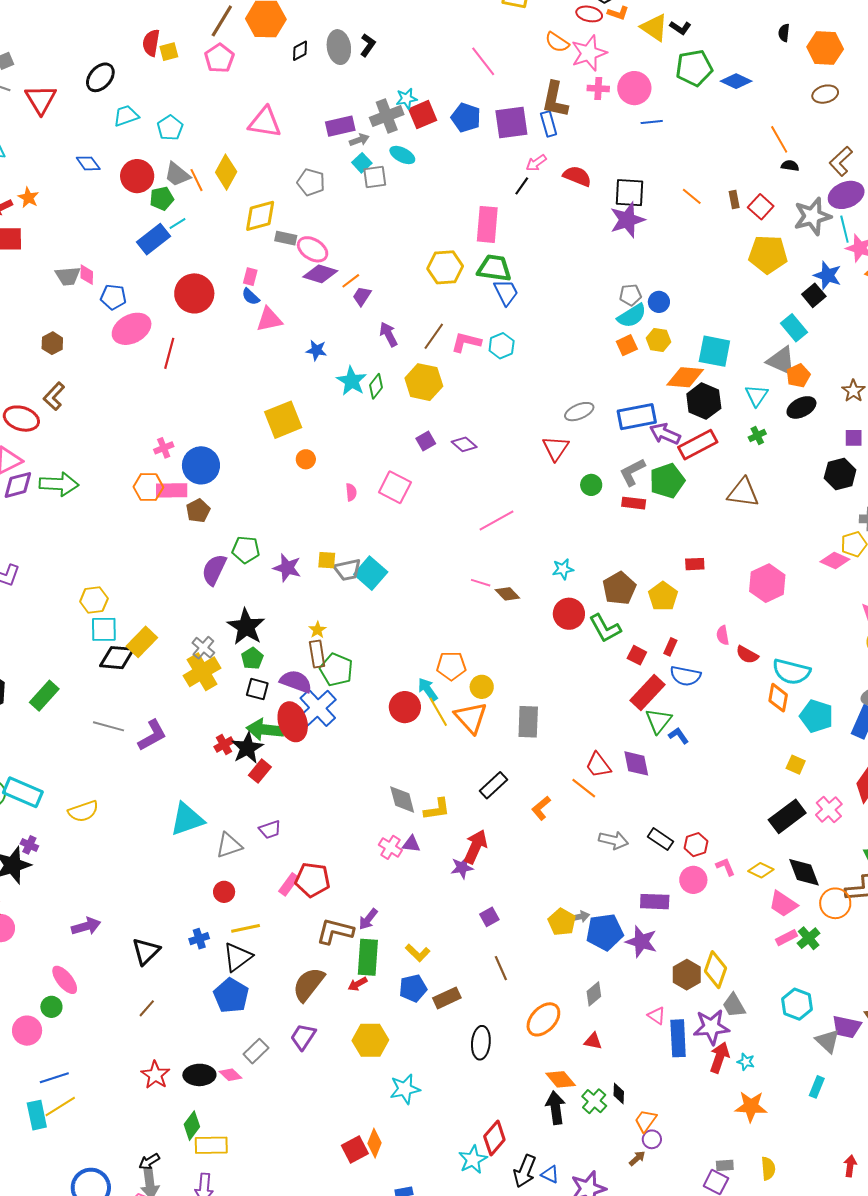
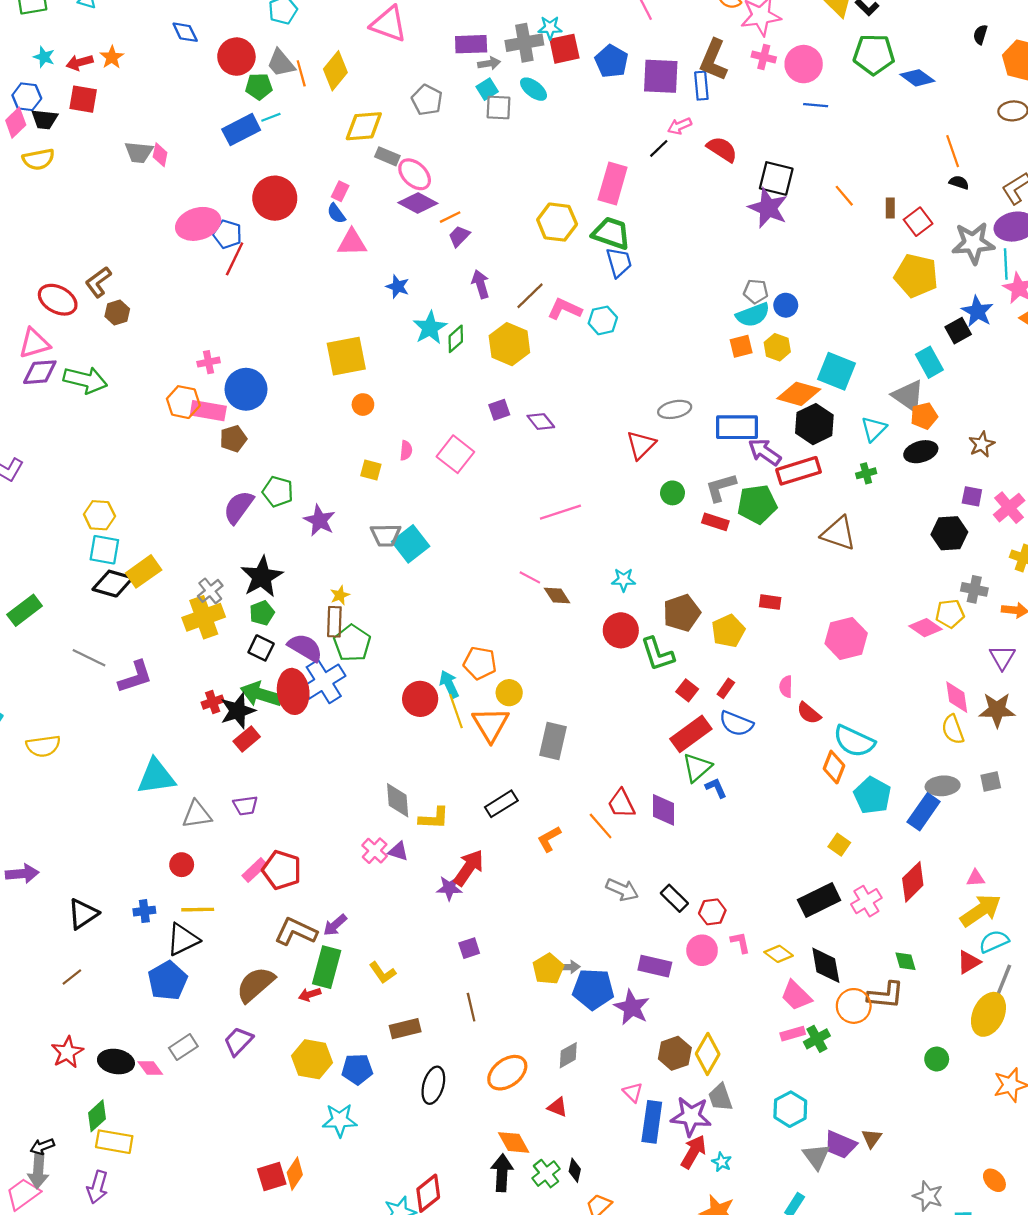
purple star: (627, 220) -> (768, 208), turned 30
blue pentagon: (113, 297) -> (227, 234), moved
brown hexagon: (52, 343) -> (117, 313), moved
yellow square: (327, 560) -> (371, 470), moved
blue pentagon: (413, 988) -> (357, 1069), moved

